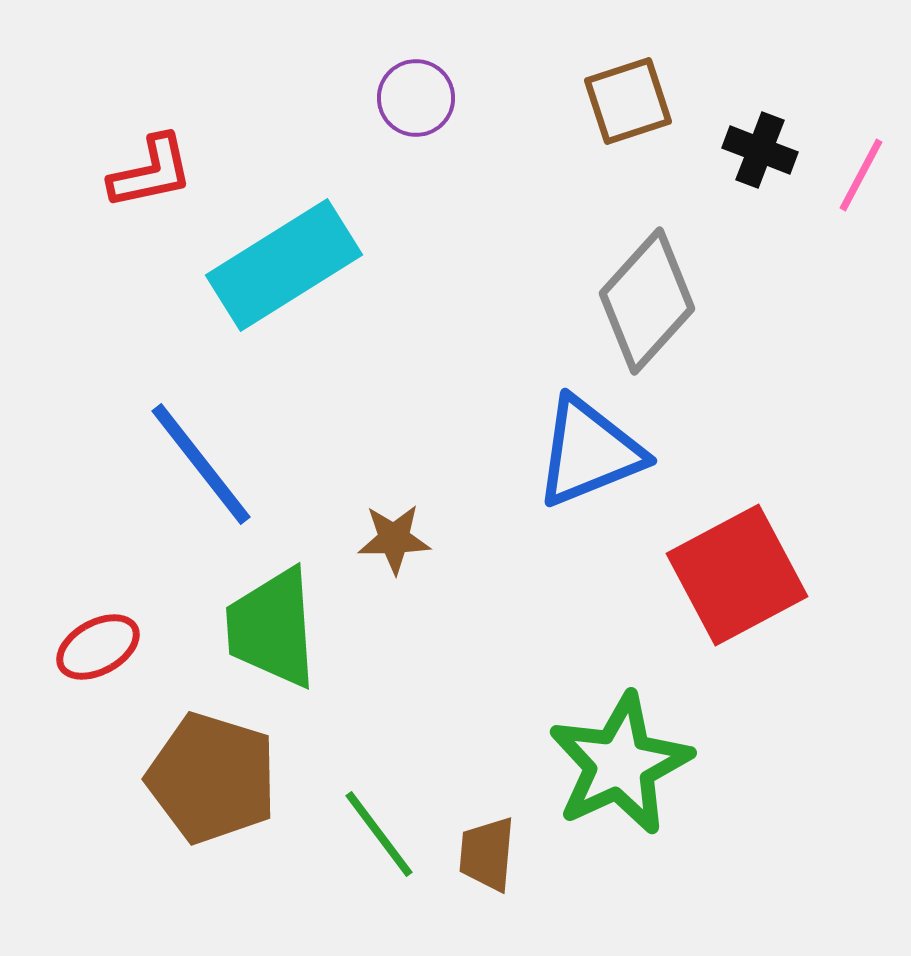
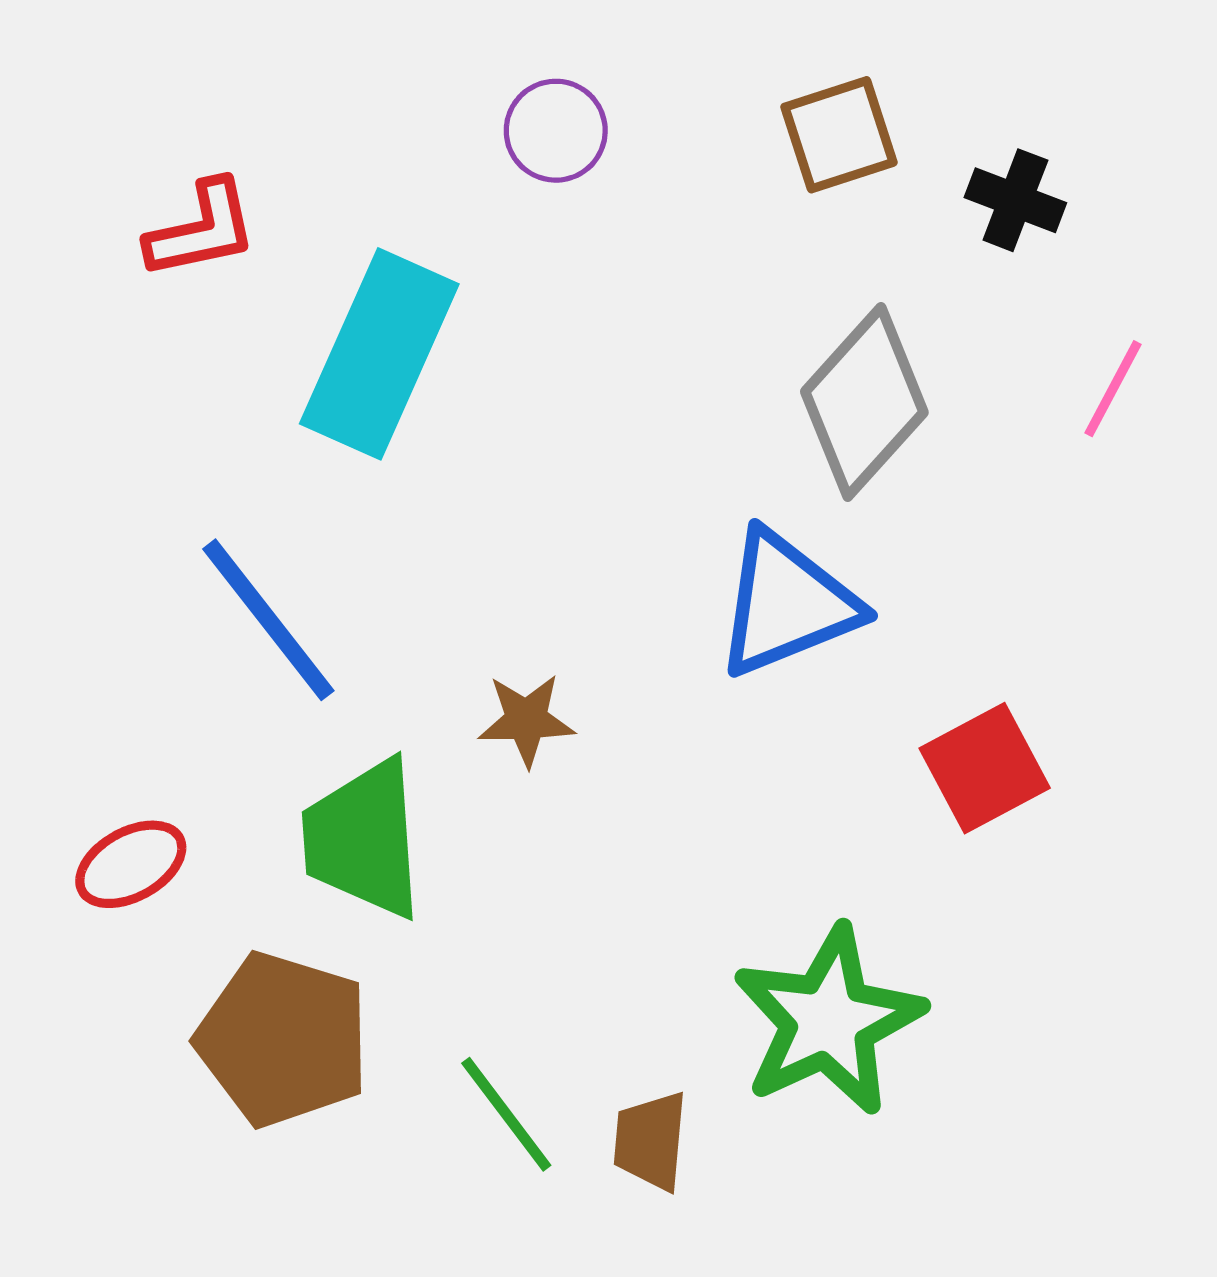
pink line: (861, 175) -> (1113, 389), moved
cyan rectangle: (284, 265) -> (379, 354), turned -34
red square: (737, 575) -> (985, 768), size x0.7

